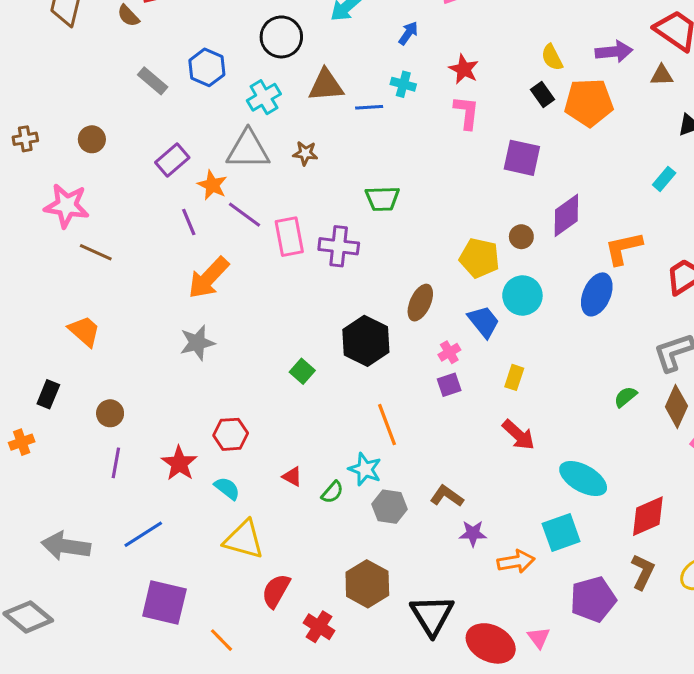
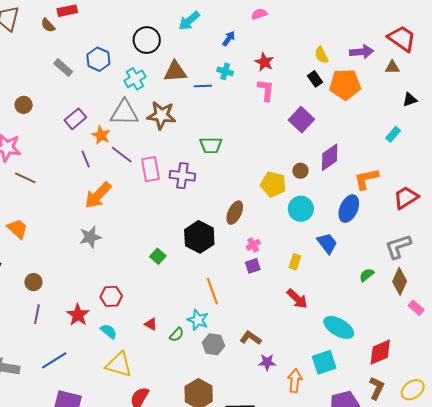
brown star: (305, 153) -> (161, 115), size x1.8
purple square: (522, 158) -> (301, 120), turned 30
blue trapezoid: (484, 322) -> (327, 243), moved
orange arrow: (516, 562) -> (295, 381), turned -75

